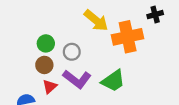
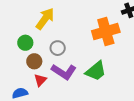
yellow arrow: (96, 20) -> (45, 19), moved, turned -90
green circle: (46, 43) -> (25, 43), moved

